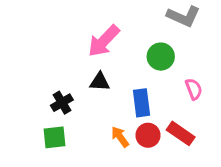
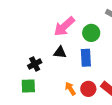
green circle: (161, 57) -> (91, 33), moved
blue rectangle: (141, 103) -> (86, 58), moved

